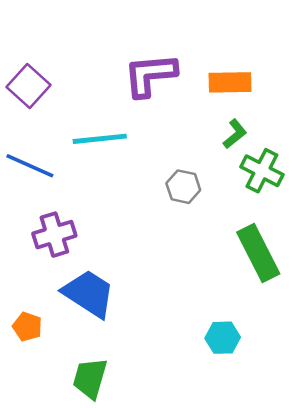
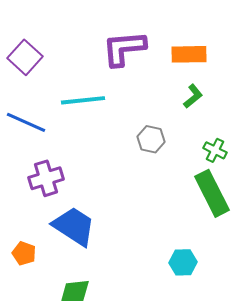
green cross: (262, 171) -> (215, 150), moved, size x0.7

